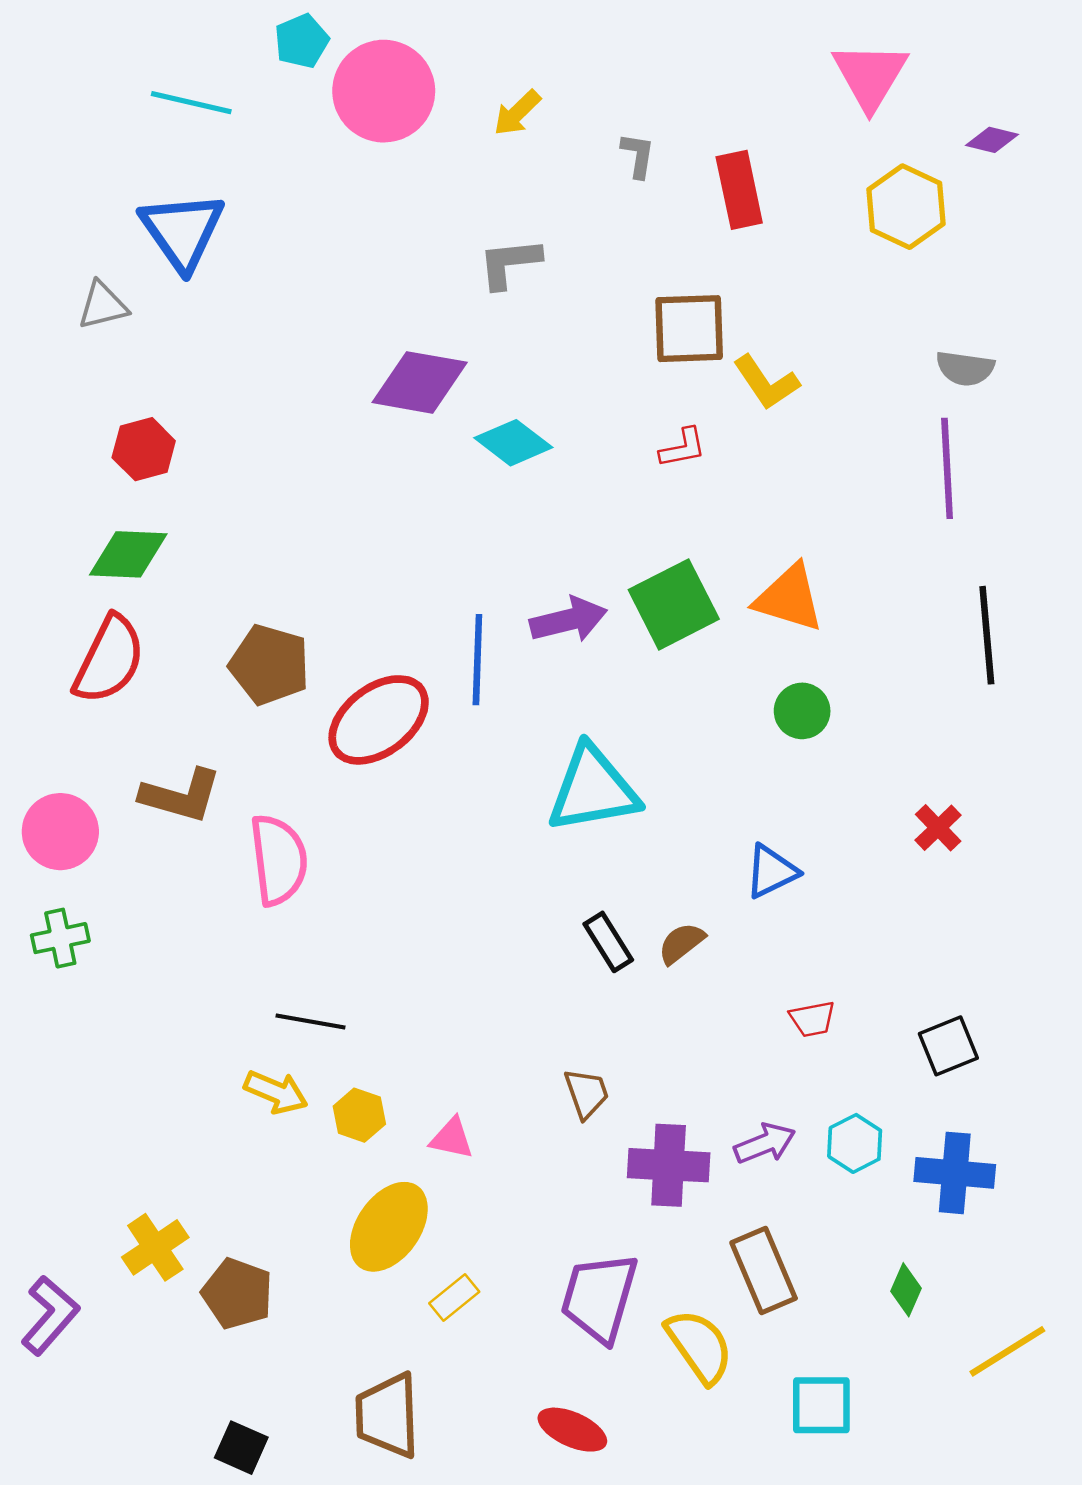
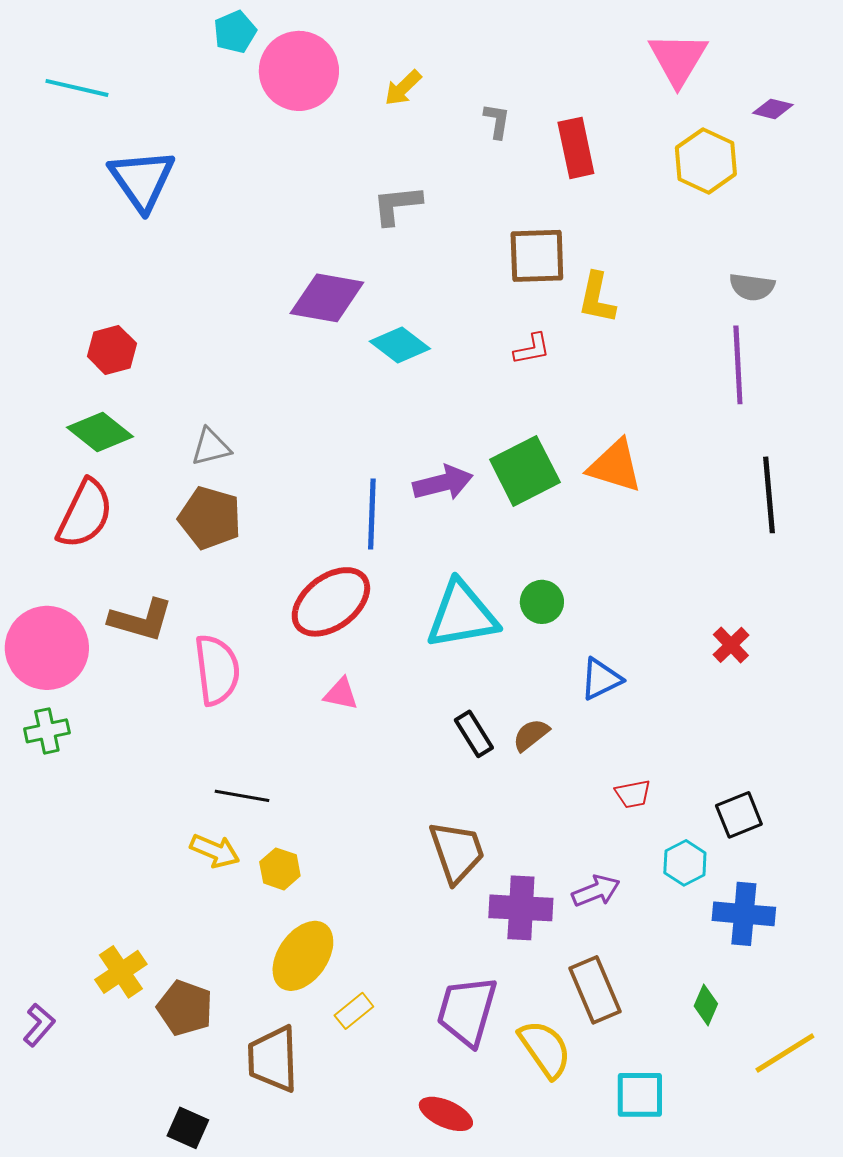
cyan line: (191, 103) -> (77, 88), moved
gray triangle: (103, 305) -> (211, 447), moved
yellow L-shape: (766, 382) -> (597, 298), turned 46
green diamond: (128, 554) -> (100, 432), turned 36
green circle: (802, 711) -> (542, 602), moved
red ellipse: (379, 720) -> (331, 602), moved
pink circle: (60, 832) -> (47, 648), size x1.4
brown trapezoid: (586, 1093) -> (457, 852), size x1.6
pink triangle: (452, 1138) -> (341, 694), moved
cyan hexagon: (855, 1143) -> (685, 863), moved
purple L-shape: (50, 1315) -> (39, 1025), size x0.7
brown trapezoid: (388, 1415) -> (273, 1059), moved

